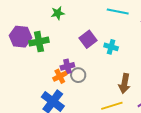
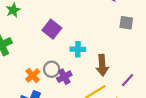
cyan cross: (111, 47) -> (78, 49), moved
purple cross: (67, 66) -> (64, 77), moved

